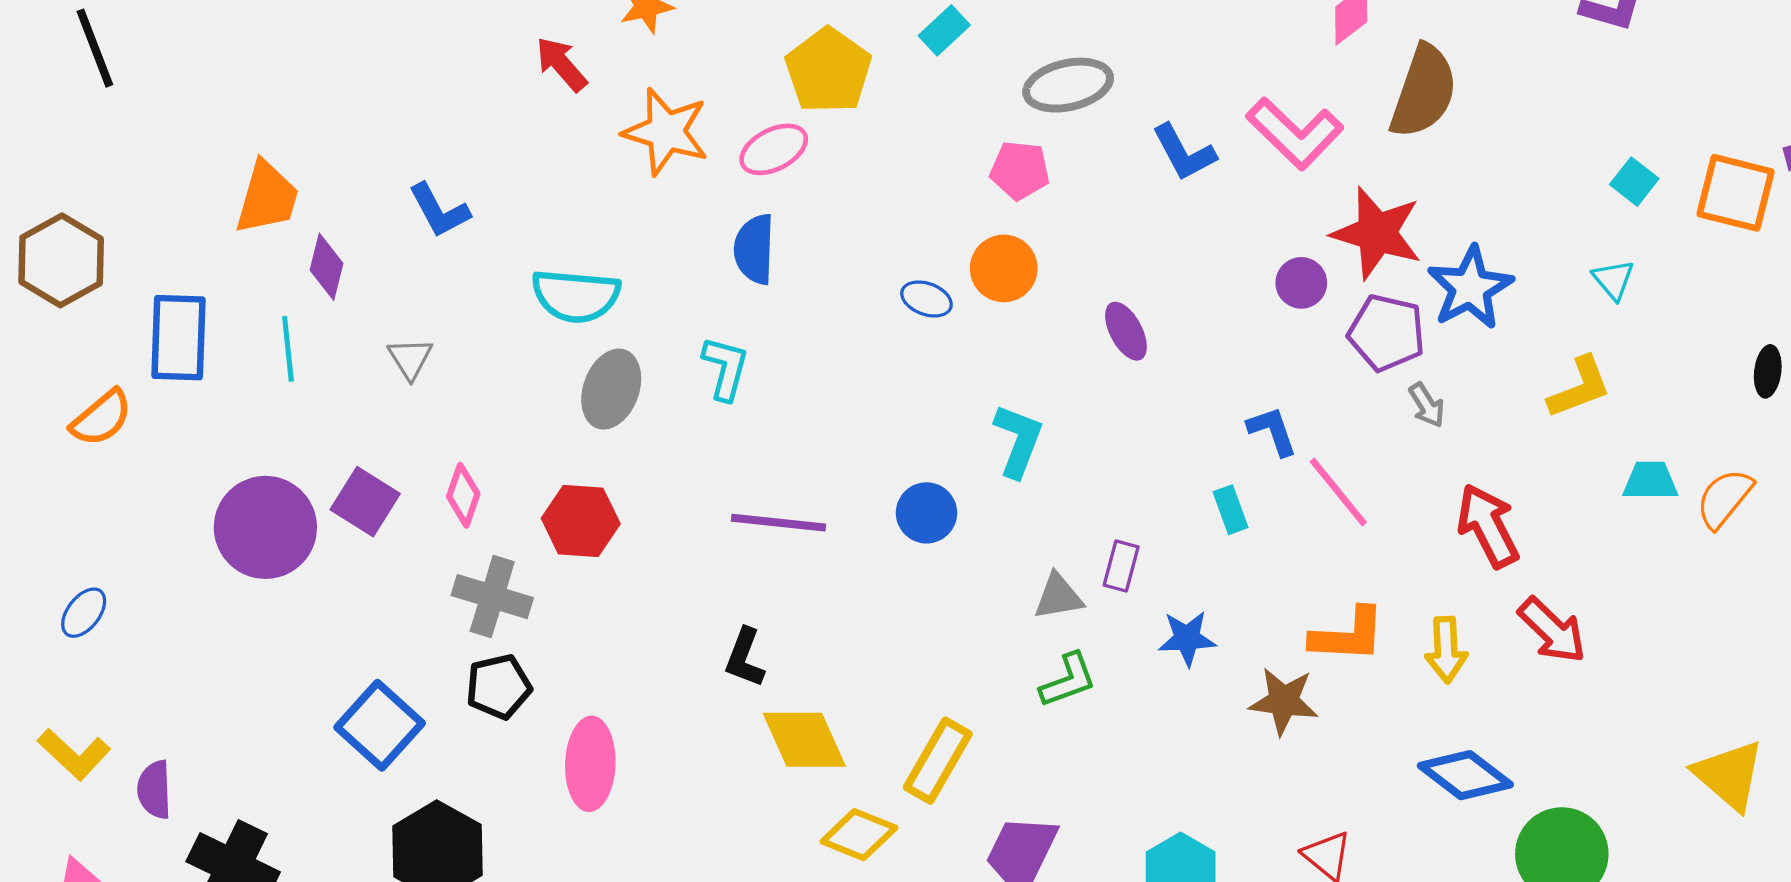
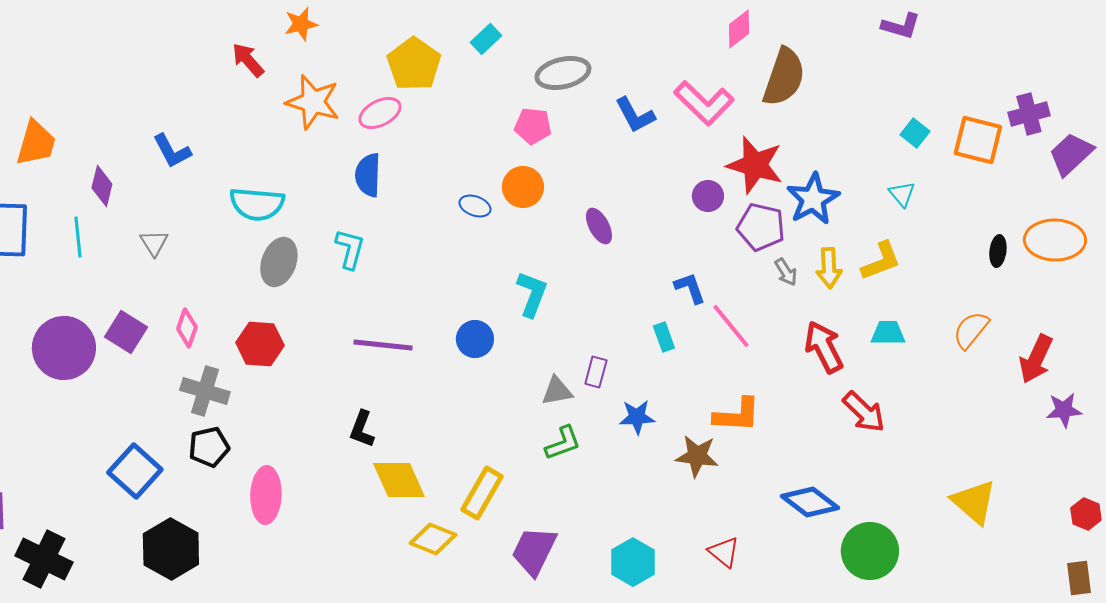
orange trapezoid: (267, 198) -> (36, 143), moved
cyan trapezoid: (1650, 481) -> (888, 333), moved
yellow arrow: (1446, 650) -> (829, 268), moved

